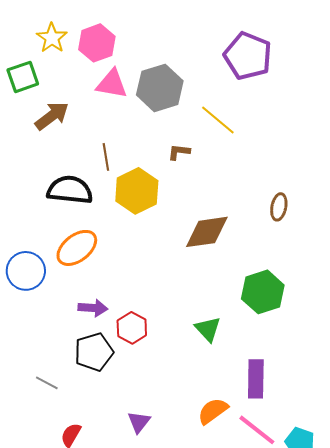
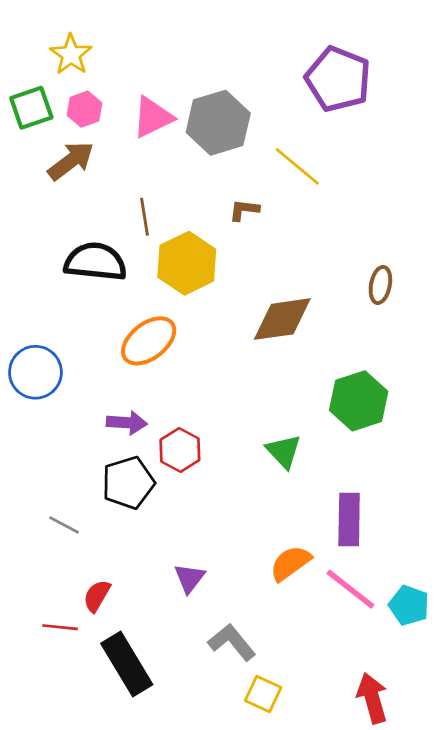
pink hexagon: (97, 43) -> (85, 109), moved, size x0.7
pink triangle: (112, 84) -> (153, 117), turned -36
orange ellipse: (77, 248) -> (149, 341), moved

